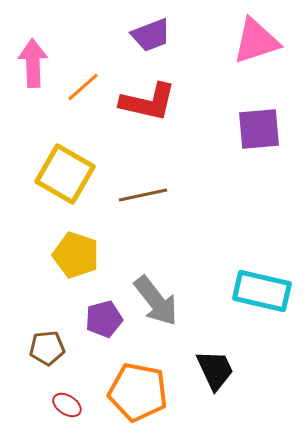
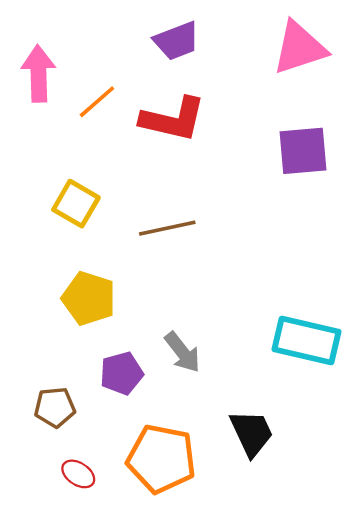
yellow square: (65, 174) -> (76, 204), size x0.7
gray arrow: (156, 301) -> (182, 352), size x0.7

